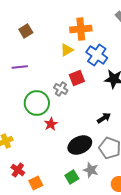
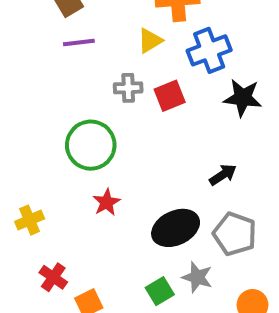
blue cross: (97, 55) -> (209, 50), turned 35
purple line: (20, 67) -> (79, 43), moved
gray cross: (61, 89) -> (128, 88), moved, turned -32
red star: (51, 124) -> (107, 202), moved

